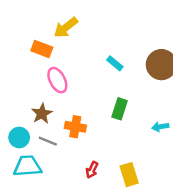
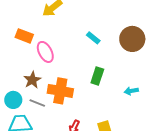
orange rectangle: (42, 49) -> (24, 36), moved
orange cross: (75, 127) -> (60, 91), size x1.4

